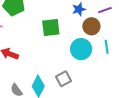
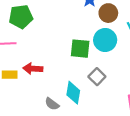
green square: (51, 27) -> (80, 49), moved, turned 30

